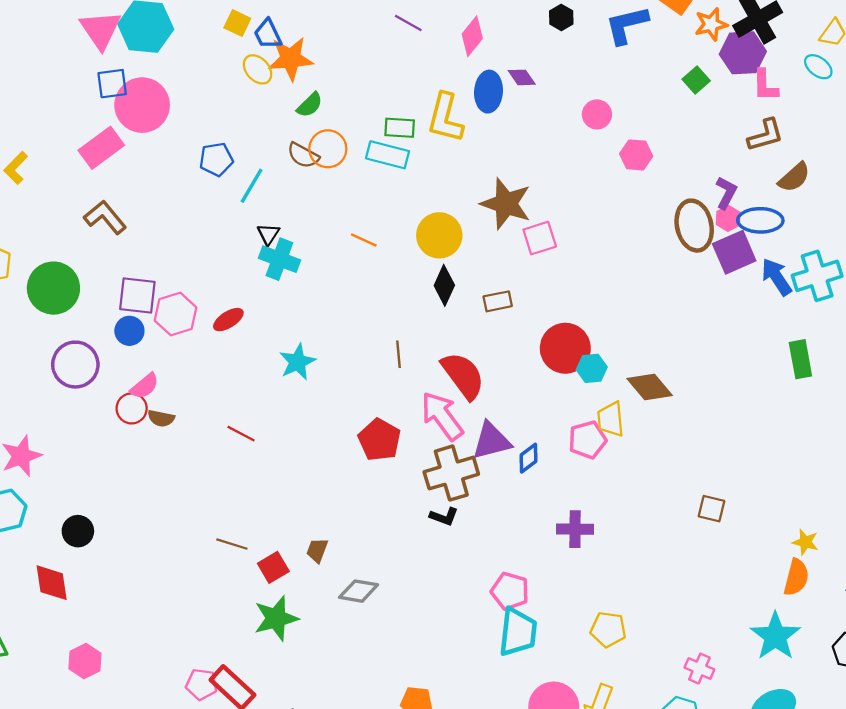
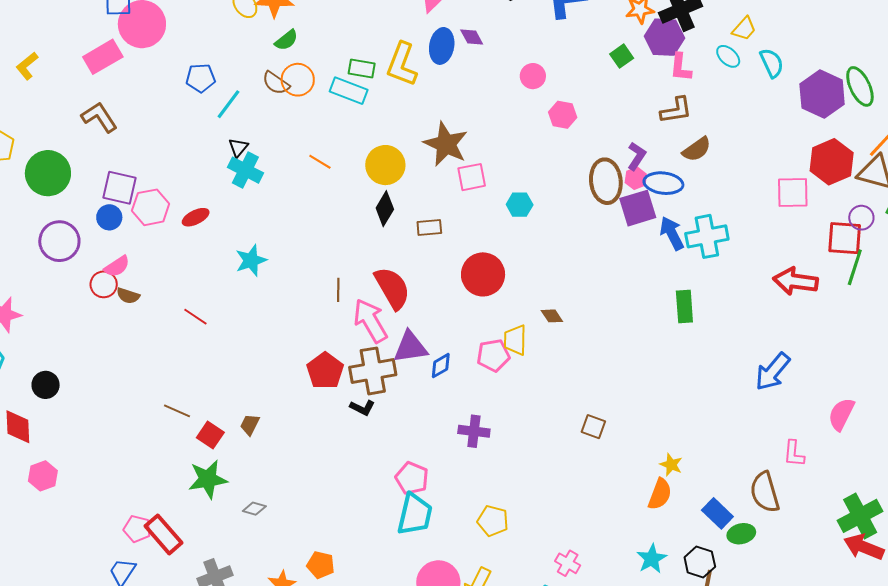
brown line: (398, 354) -> (338, 290), moved
cyan hexagon: (592, 368) -> (520, 205), moved
brown diamond: (650, 387) -> (552, 316), size x0.6
red pentagon: (379, 440) -> (325, 371), moved
red square: (273, 567) -> (210, 435), turned -32
gray diamond: (359, 591) -> (254, 509), moved, size x0.7
cyan star: (775, 636) -> (652, 559), moved, size x0.7
pink hexagon: (85, 661) -> (43, 476), moved

